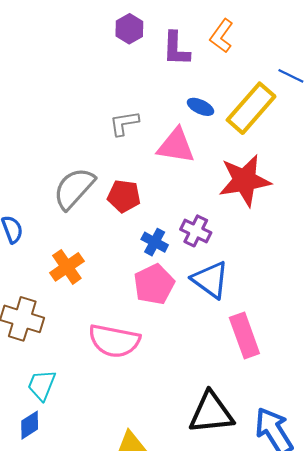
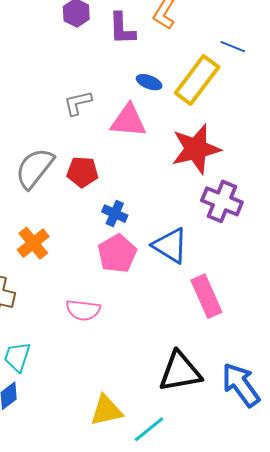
purple cross: (196, 231) -> (222, 201), moved, size x1.4
pink semicircle: (114, 341) -> (83, 310), size x0.7

